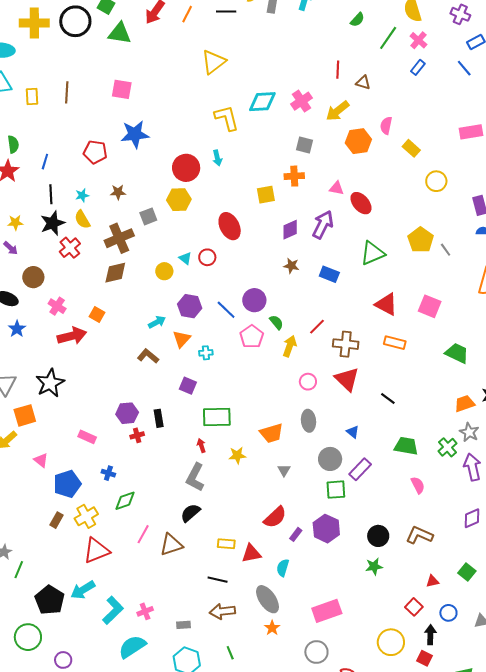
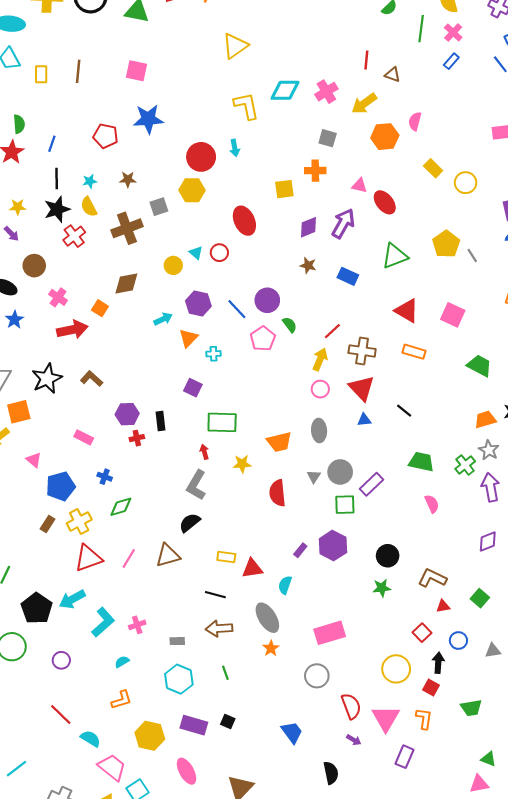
green line: (388, 38) -> (421, 29), turned -30
yellow rectangle: (411, 148) -> (433, 168), moved
brown diamond: (115, 273) -> (126, 284), moved
yellow arrow: (290, 346) -> (320, 359), moved
brown L-shape: (148, 356) -> (92, 379), moved
blue triangle: (353, 432) -> (364, 420), moved, turned -48
gray triangle: (284, 470) -> (314, 476), moved
red semicircle: (275, 517) -> (277, 493), moved, turned 125
pink line: (143, 534) -> (129, 558), moved
brown L-shape: (419, 535) -> (432, 578), moved
cyan semicircle: (132, 647) -> (122, 662), size x0.5
purple circle: (63, 660) -> (61, 660), moved

